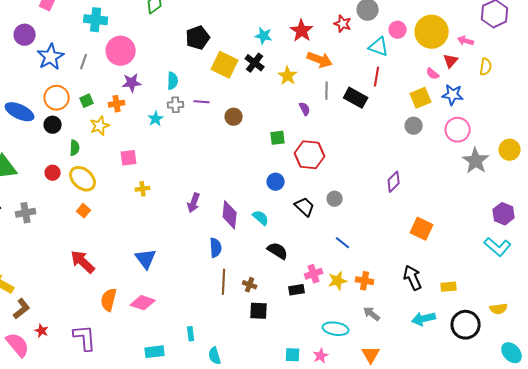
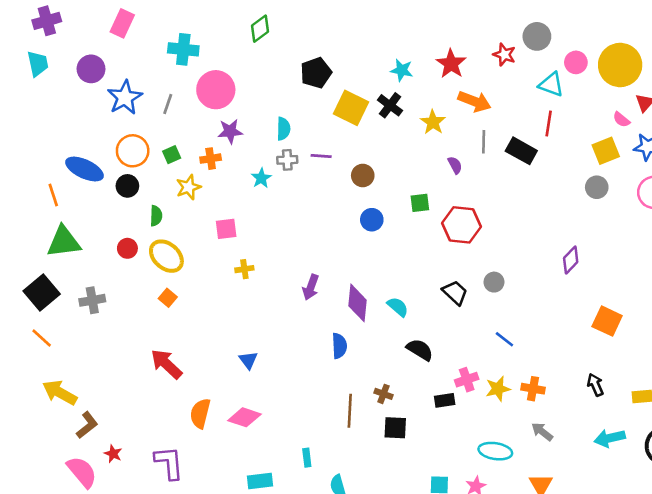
blue circle: (276, 182) -> (372, 220), moved
blue triangle: (146, 259) -> (248, 360), size x0.7
black arrow: (413, 278) -> (595, 385), size x0.7
brown line: (224, 282) -> (350, 411), moved

